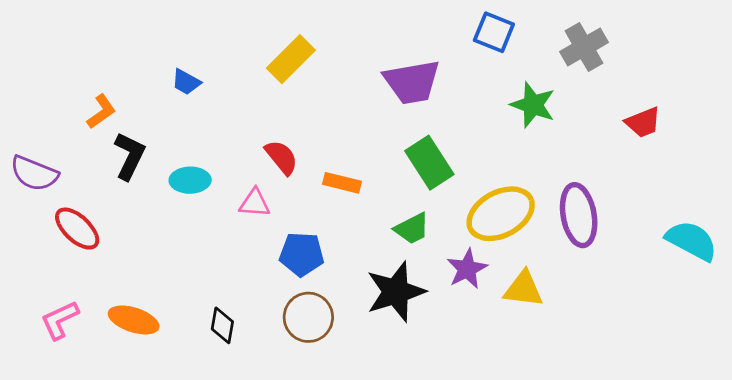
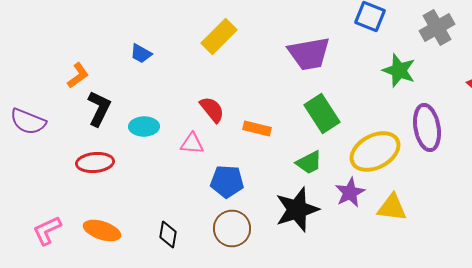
purple ellipse: (579, 215) -> (427, 128), moved
red ellipse: (77, 229) -> (95, 162), moved, turned -48

